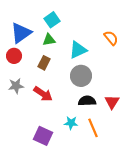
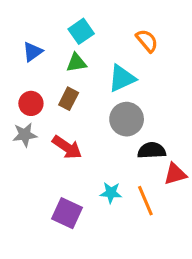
blue triangle: (21, 33) -> (33, 52), size x0.6
orange semicircle: (111, 38) -> (147, 41), moved
red circle: (14, 56) -> (31, 103), moved
black semicircle: (87, 101) -> (152, 150), moved
red triangle: (112, 102) -> (175, 174), moved, turned 42

